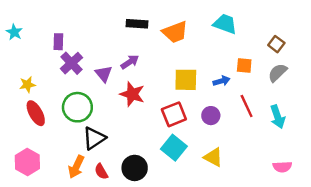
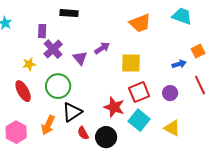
black rectangle: (137, 24) -> (69, 13), moved
orange square: (244, 66) -> (198, 51), turned -32
yellow square: (186, 80) -> (131, 63), moved
yellow star: (27, 85) -> (29, 64), moved
red star: (132, 94) -> (114, 107), moved
orange arrow: (76, 167) -> (48, 125), moved
red semicircle: (101, 172) -> (83, 133), moved

